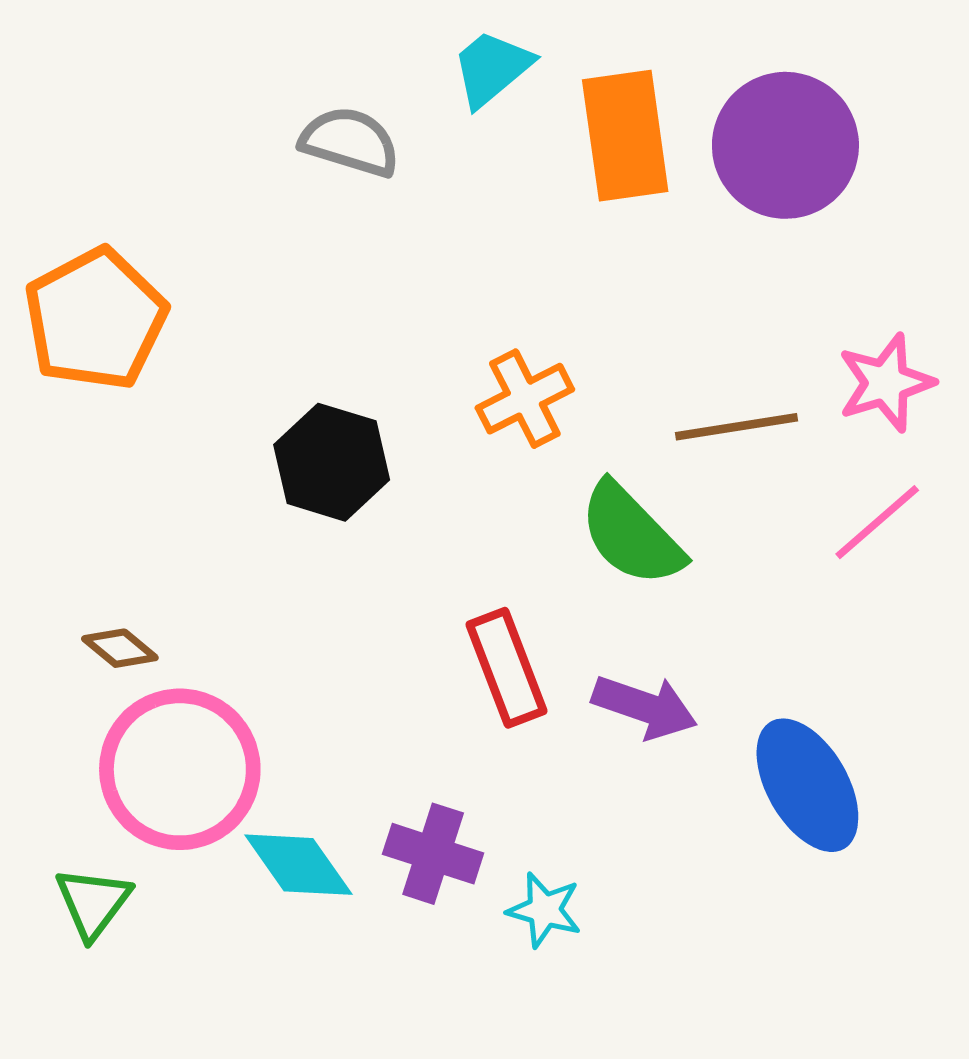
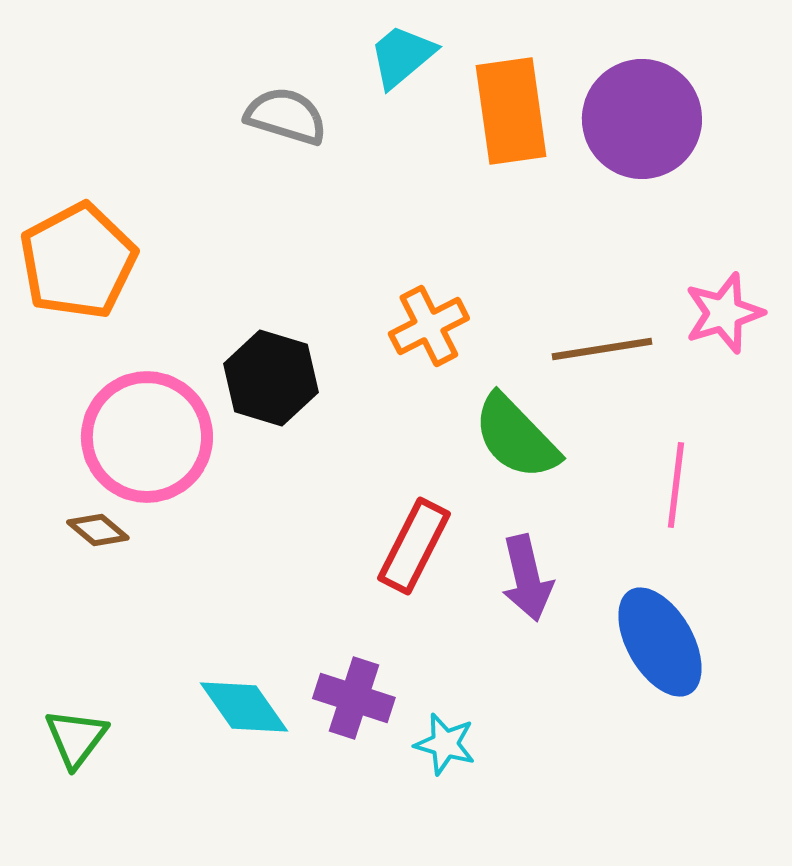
pink line: (877, 522) -> (676, 485), moved, turned -42
red rectangle: (506, 668) -> (414, 546), turned 48
purple arrow: (645, 707) -> (527, 578), turned 58
pink circle: (180, 769) -> (147, 437), moved

